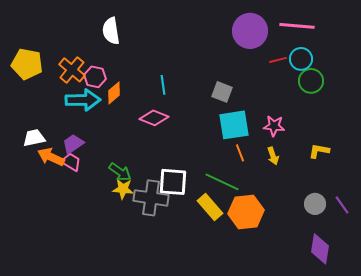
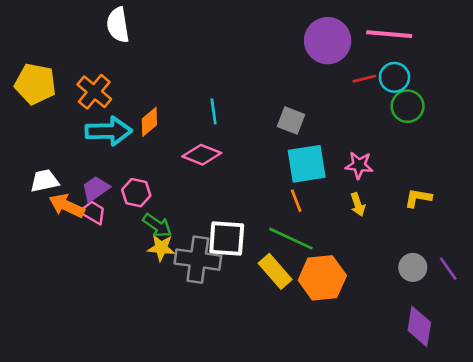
white semicircle: (111, 31) -> (118, 25), moved
pink hexagon: (95, 77) -> (136, 193), moved
orange line: (240, 153) -> (296, 201), moved

